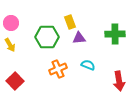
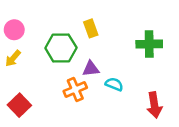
purple triangle: (79, 38) -> (91, 69), moved
yellow arrow: (10, 45) -> (13, 58), turned 72

